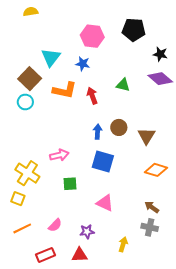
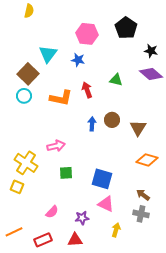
yellow semicircle: (31, 12) -> (29, 11), turned 112
black pentagon: (134, 30) -> (126, 28), turned 30
orange L-shape: (65, 90) -> (61, 98), moved
blue square: (103, 161) -> (102, 179), moved
pink triangle: (105, 203) -> (106, 204), moved
orange line: (22, 228) -> (14, 232), moved

